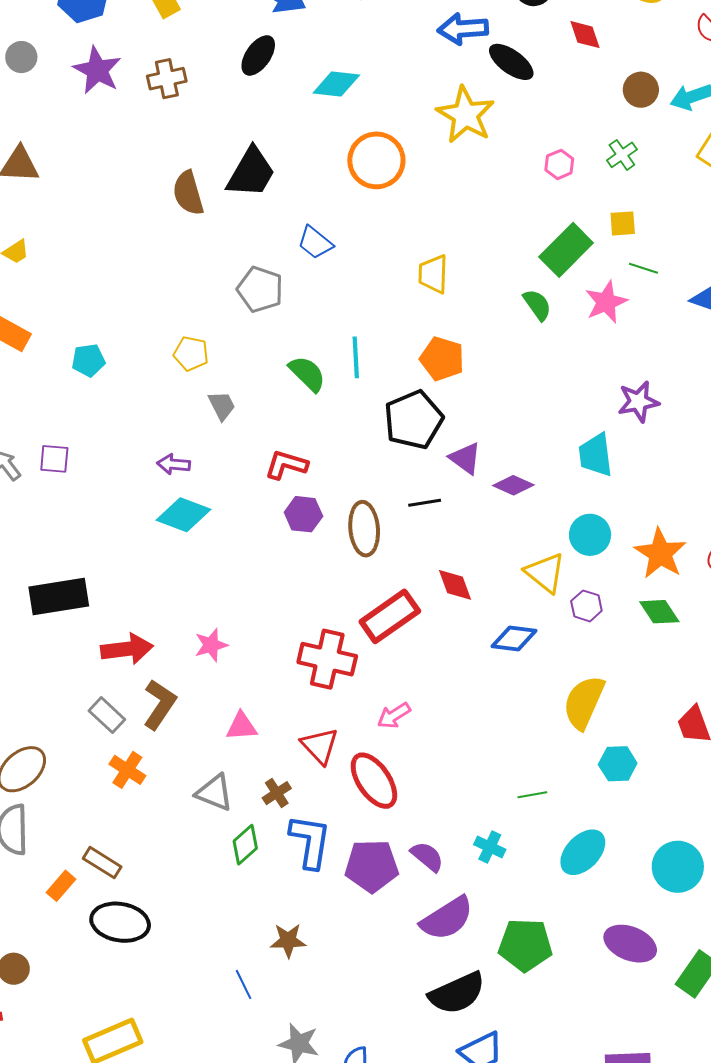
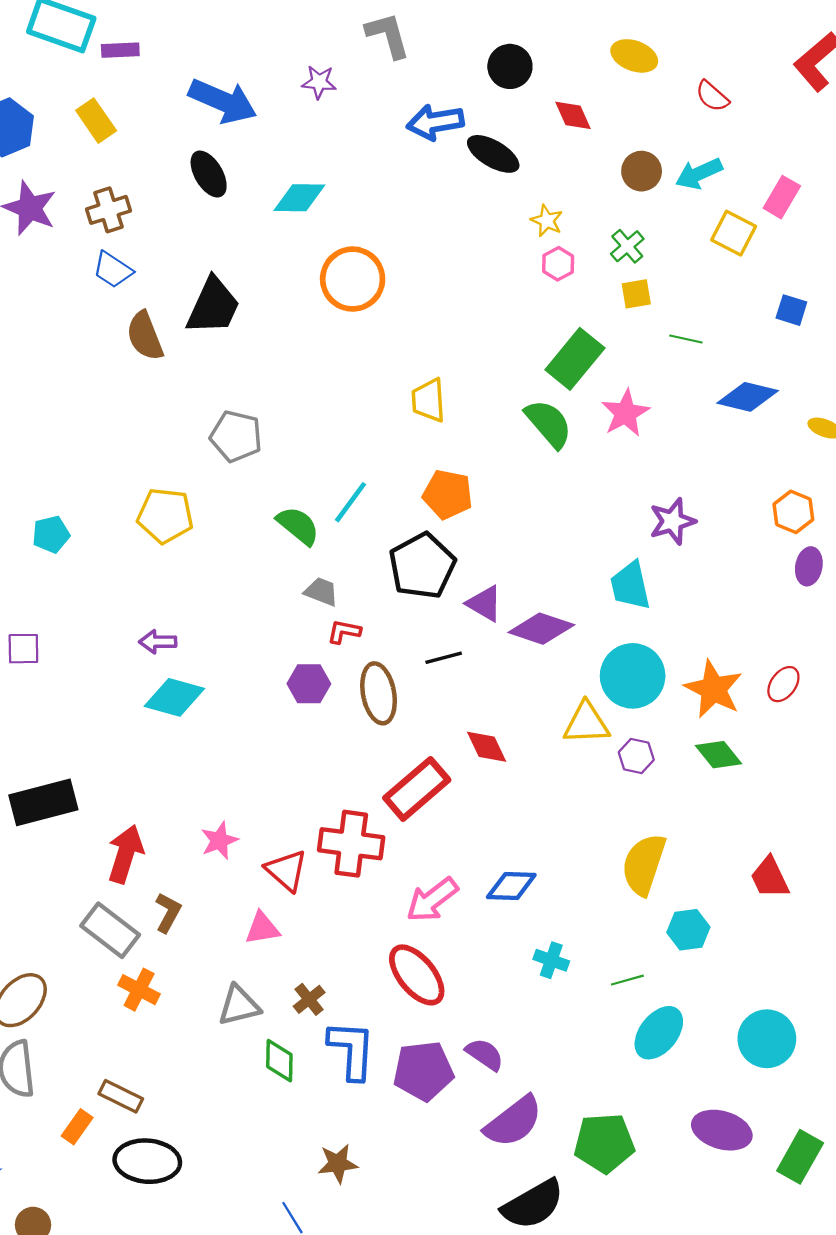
black ellipse: (258, 55) -> (209, 174), turned -60
yellow star: (466, 115) -> (547, 221), moved, size x0.5
yellow square: (623, 223) -> (636, 294), moved
blue trapezoid: (315, 243) -> (113, 270), moved
green line: (643, 268) -> (686, 339), moved
green semicircle: (537, 305) -> (549, 424), size x1.4
yellow pentagon: (191, 354) -> (165, 516), size x1.4
cyan line: (356, 357) -> (351, 502), turned 45
gray trapezoid: (222, 406) -> (321, 592), moved, turned -36
red L-shape: (286, 465) -> (344, 632), moved, size x0.7
purple diamond: (513, 485) -> (541, 629), size x1.4
cyan circle: (590, 535) -> (633, 676), size x1.4
yellow triangle: (545, 573) -> (586, 723), turned -36
blue diamond: (514, 638) -> (511, 886), moved
red arrow: (127, 649) -> (125, 854), turned -60
brown L-shape: (160, 704) -> (168, 913), size x0.7
gray rectangle: (107, 715) -> (110, 930), size x1.4
pink arrow: (394, 716) -> (432, 900), size x1.4
red triangle: (320, 746) -> (286, 870), moved
gray triangle: (214, 793) -> (239, 1006), turned -30
green line: (532, 795) -> (627, 980), moved
green diamond: (245, 845) -> (279, 1061), turned -42
cyan cross: (490, 847) -> (551, 960), moved

